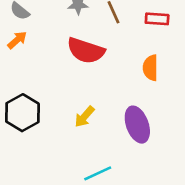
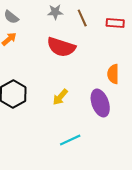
orange semicircle: (150, 68) -> (113, 74), moved

